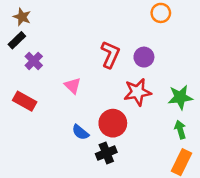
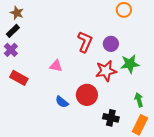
purple cross: (34, 61) -> (11, 50), moved
pink triangle: (73, 86) -> (56, 66), turned -32
green star: (180, 97) -> (130, 64), moved
black cross: (106, 153) -> (111, 118), moved, turned 35

